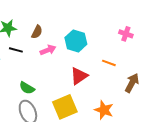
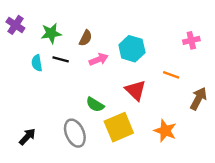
pink cross: (126, 34) -> (191, 40), turned -32
red triangle: (79, 76) -> (135, 90), turned -42
green semicircle: (27, 88) -> (95, 105), moved

